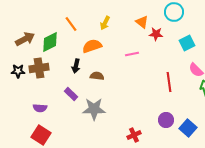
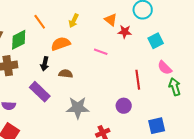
pink line: (132, 54) -> (101, 52), turned 32
purple rectangle: (71, 94) -> (40, 92), size x1.5
gray star: (94, 109) -> (78, 108), moved
purple circle: (166, 120) -> (124, 106), moved
blue square: (188, 128) -> (157, 126), turned 36

